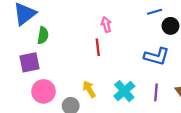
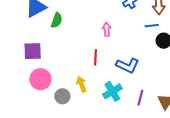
green semicircle: (43, 35) -> (57, 20), moved
red line: (98, 47) -> (96, 57), moved
blue L-shape: (157, 56) -> (128, 65), moved

